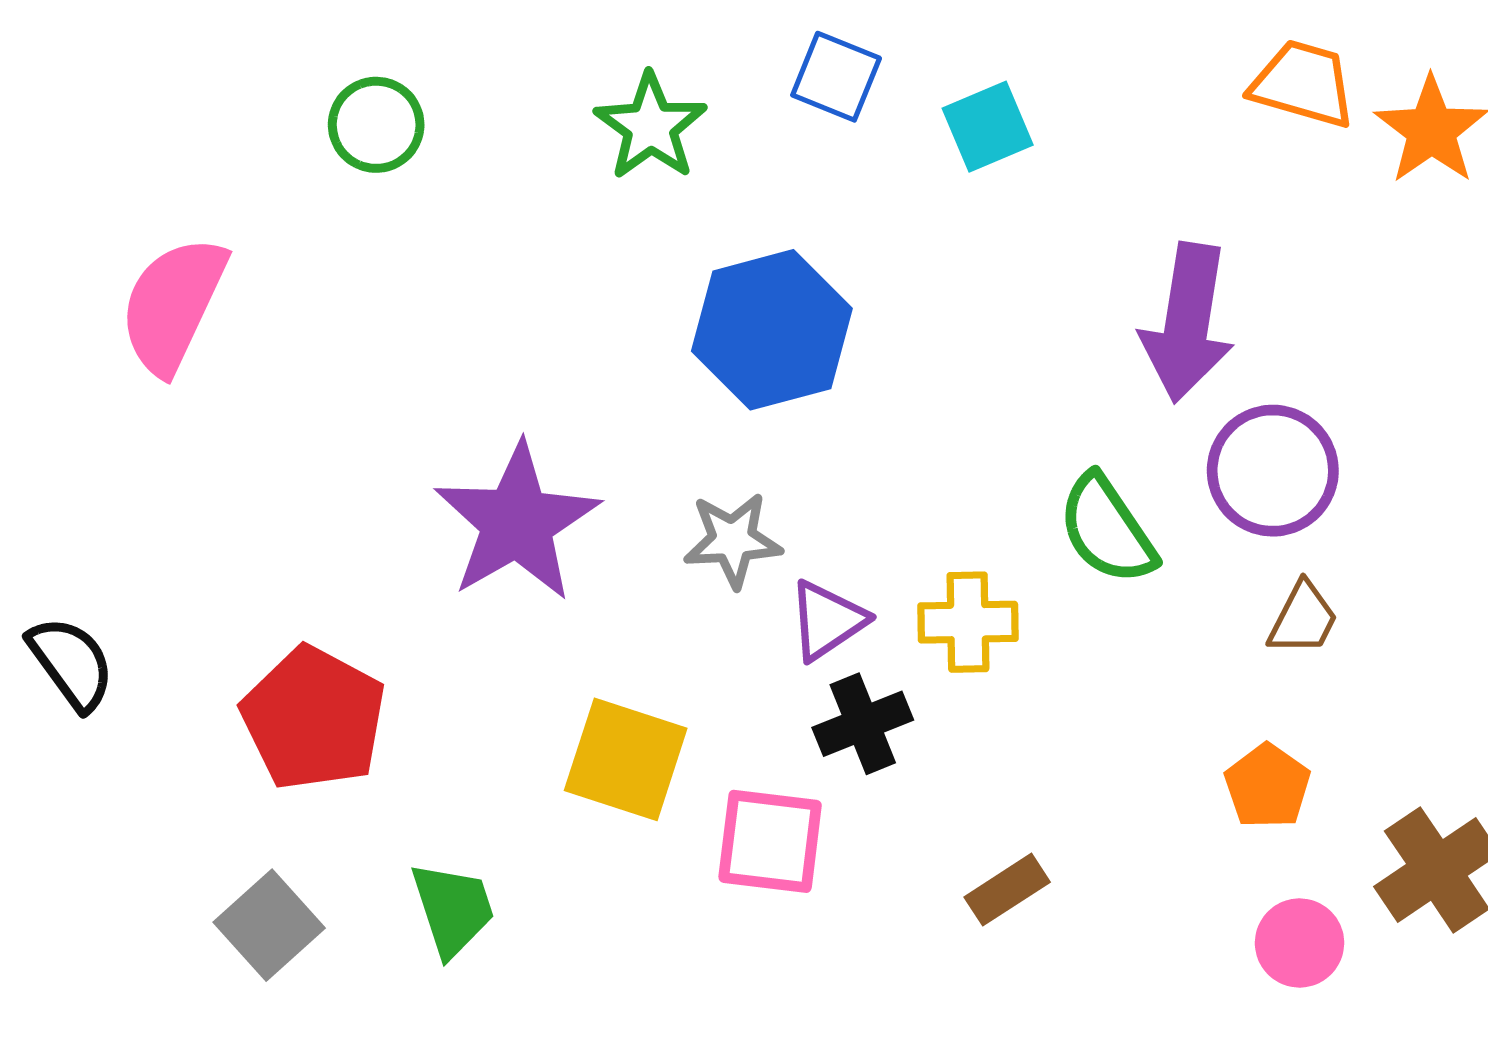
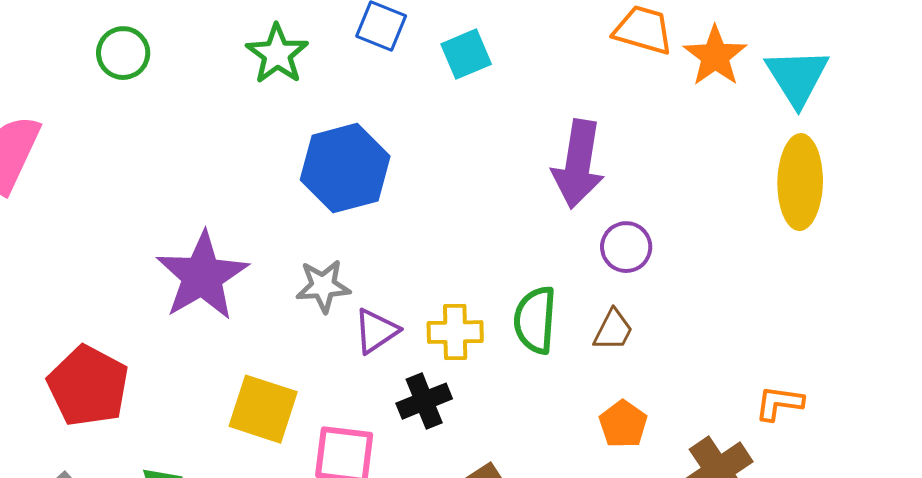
purple circle: (1273, 471) -> (626, 247), size x0.7
green semicircle: (1107, 529) -> (535, 320), moved, turned 38
brown trapezoid: (1303, 619) -> (613, 330), moved
black cross: (863, 724) -> (424, 401), moved

